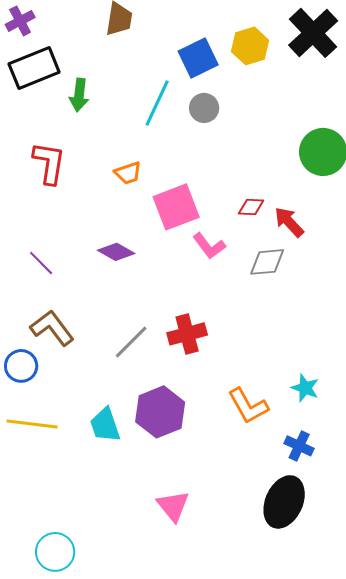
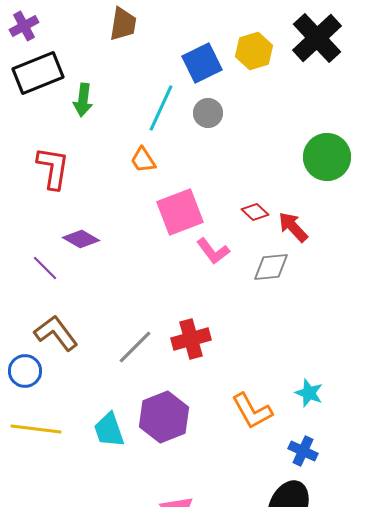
orange trapezoid: (128, 173) -> (143, 160), moved, turned 76
red diamond: (251, 207) -> (255, 212), turned 40
purple diamond: (116, 252) -> (81, 239), moved

